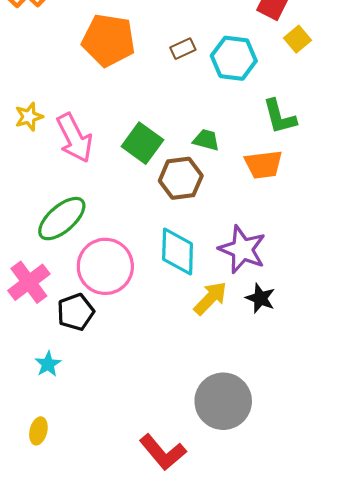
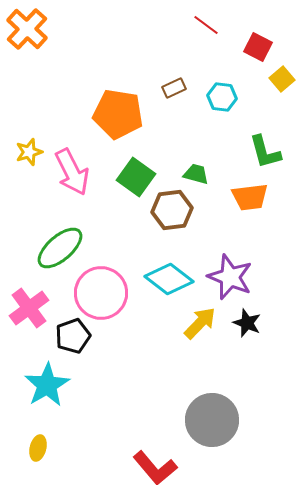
orange pentagon: (109, 40) -> (118, 114), moved
cyan hexagon: (234, 58) -> (222, 97), size x0.7
cyan diamond: (178, 252) -> (169, 279), turned -54
cyan star: (48, 364) -> (47, 385), size x1.8

